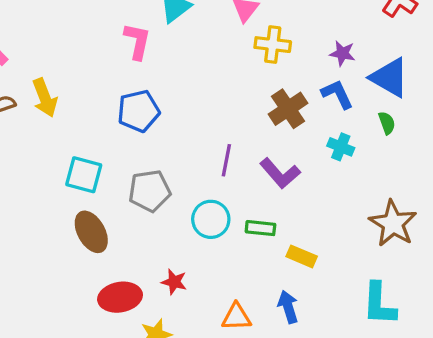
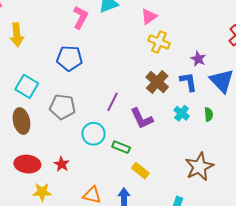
brown cross: (288, 109) -> (157, 82), turned -30
green semicircle: (387, 123) -> (209, 114), moved

